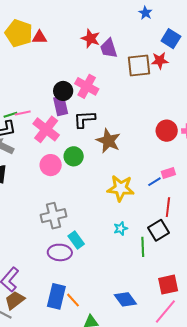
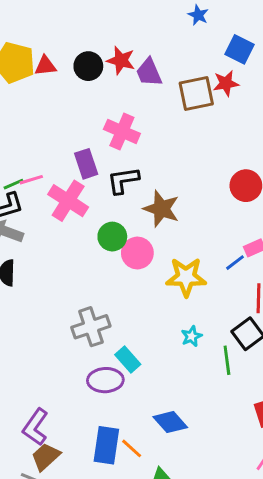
black circle: (63, 91) -> (88, 66), moved
pink circle: (51, 165) -> (137, 253), moved
blue diamond: (125, 299) -> (170, 422), moved

